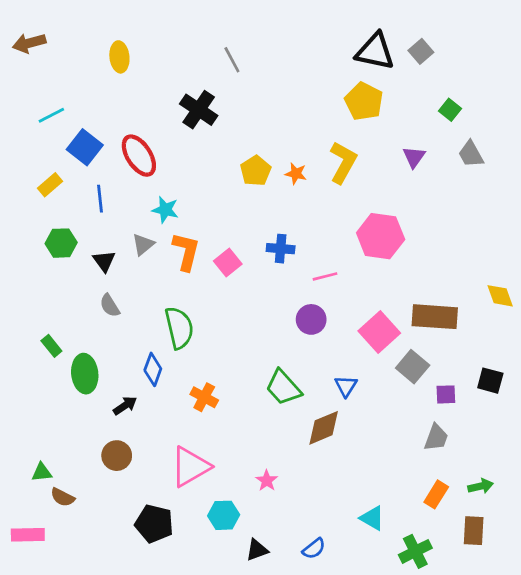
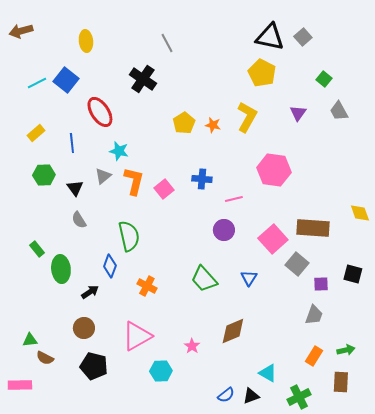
blue square: (85, 147) -> (66, 80), moved
brown diamond: (324, 428) -> (233, 331), moved
black pentagon: (154, 524) -> (94, 366), moved
black triangle: (257, 550) -> (251, 396), moved

